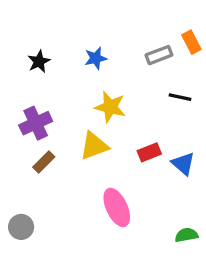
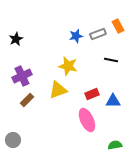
blue star: (96, 58) -> (76, 36), moved
black star: (39, 62) -> (16, 39), moved
blue triangle: (183, 164) -> (113, 101), turned -42
pink ellipse: (117, 207) -> (87, 120), moved

